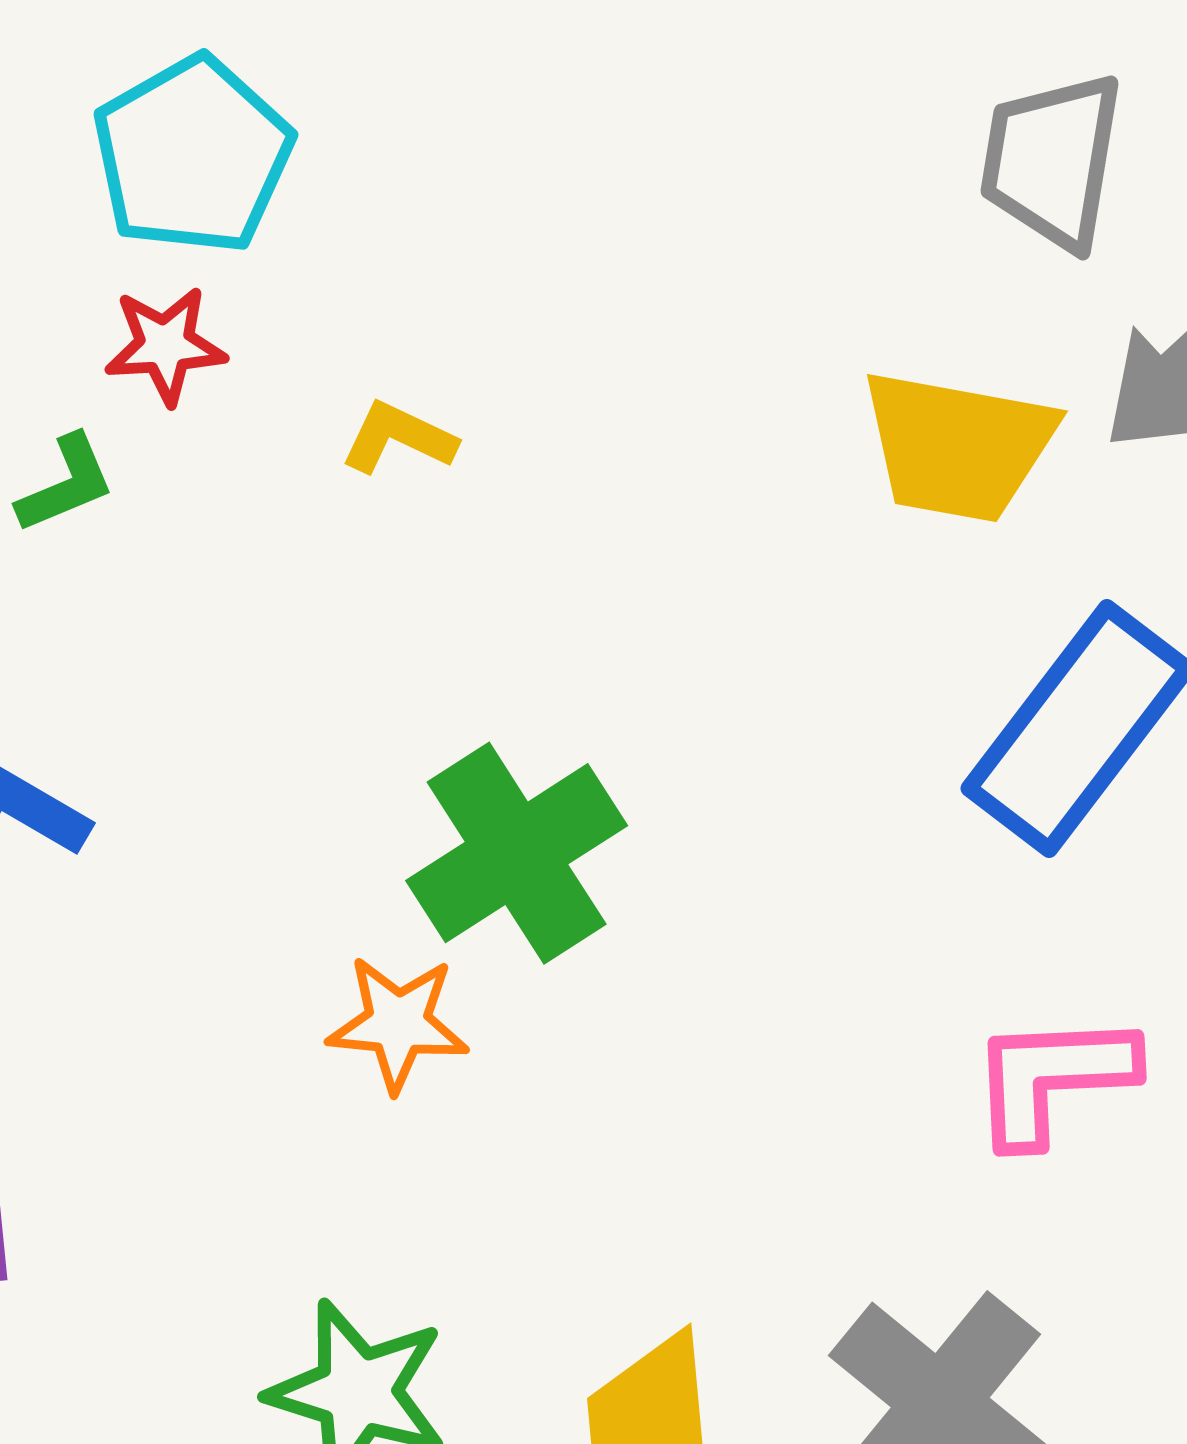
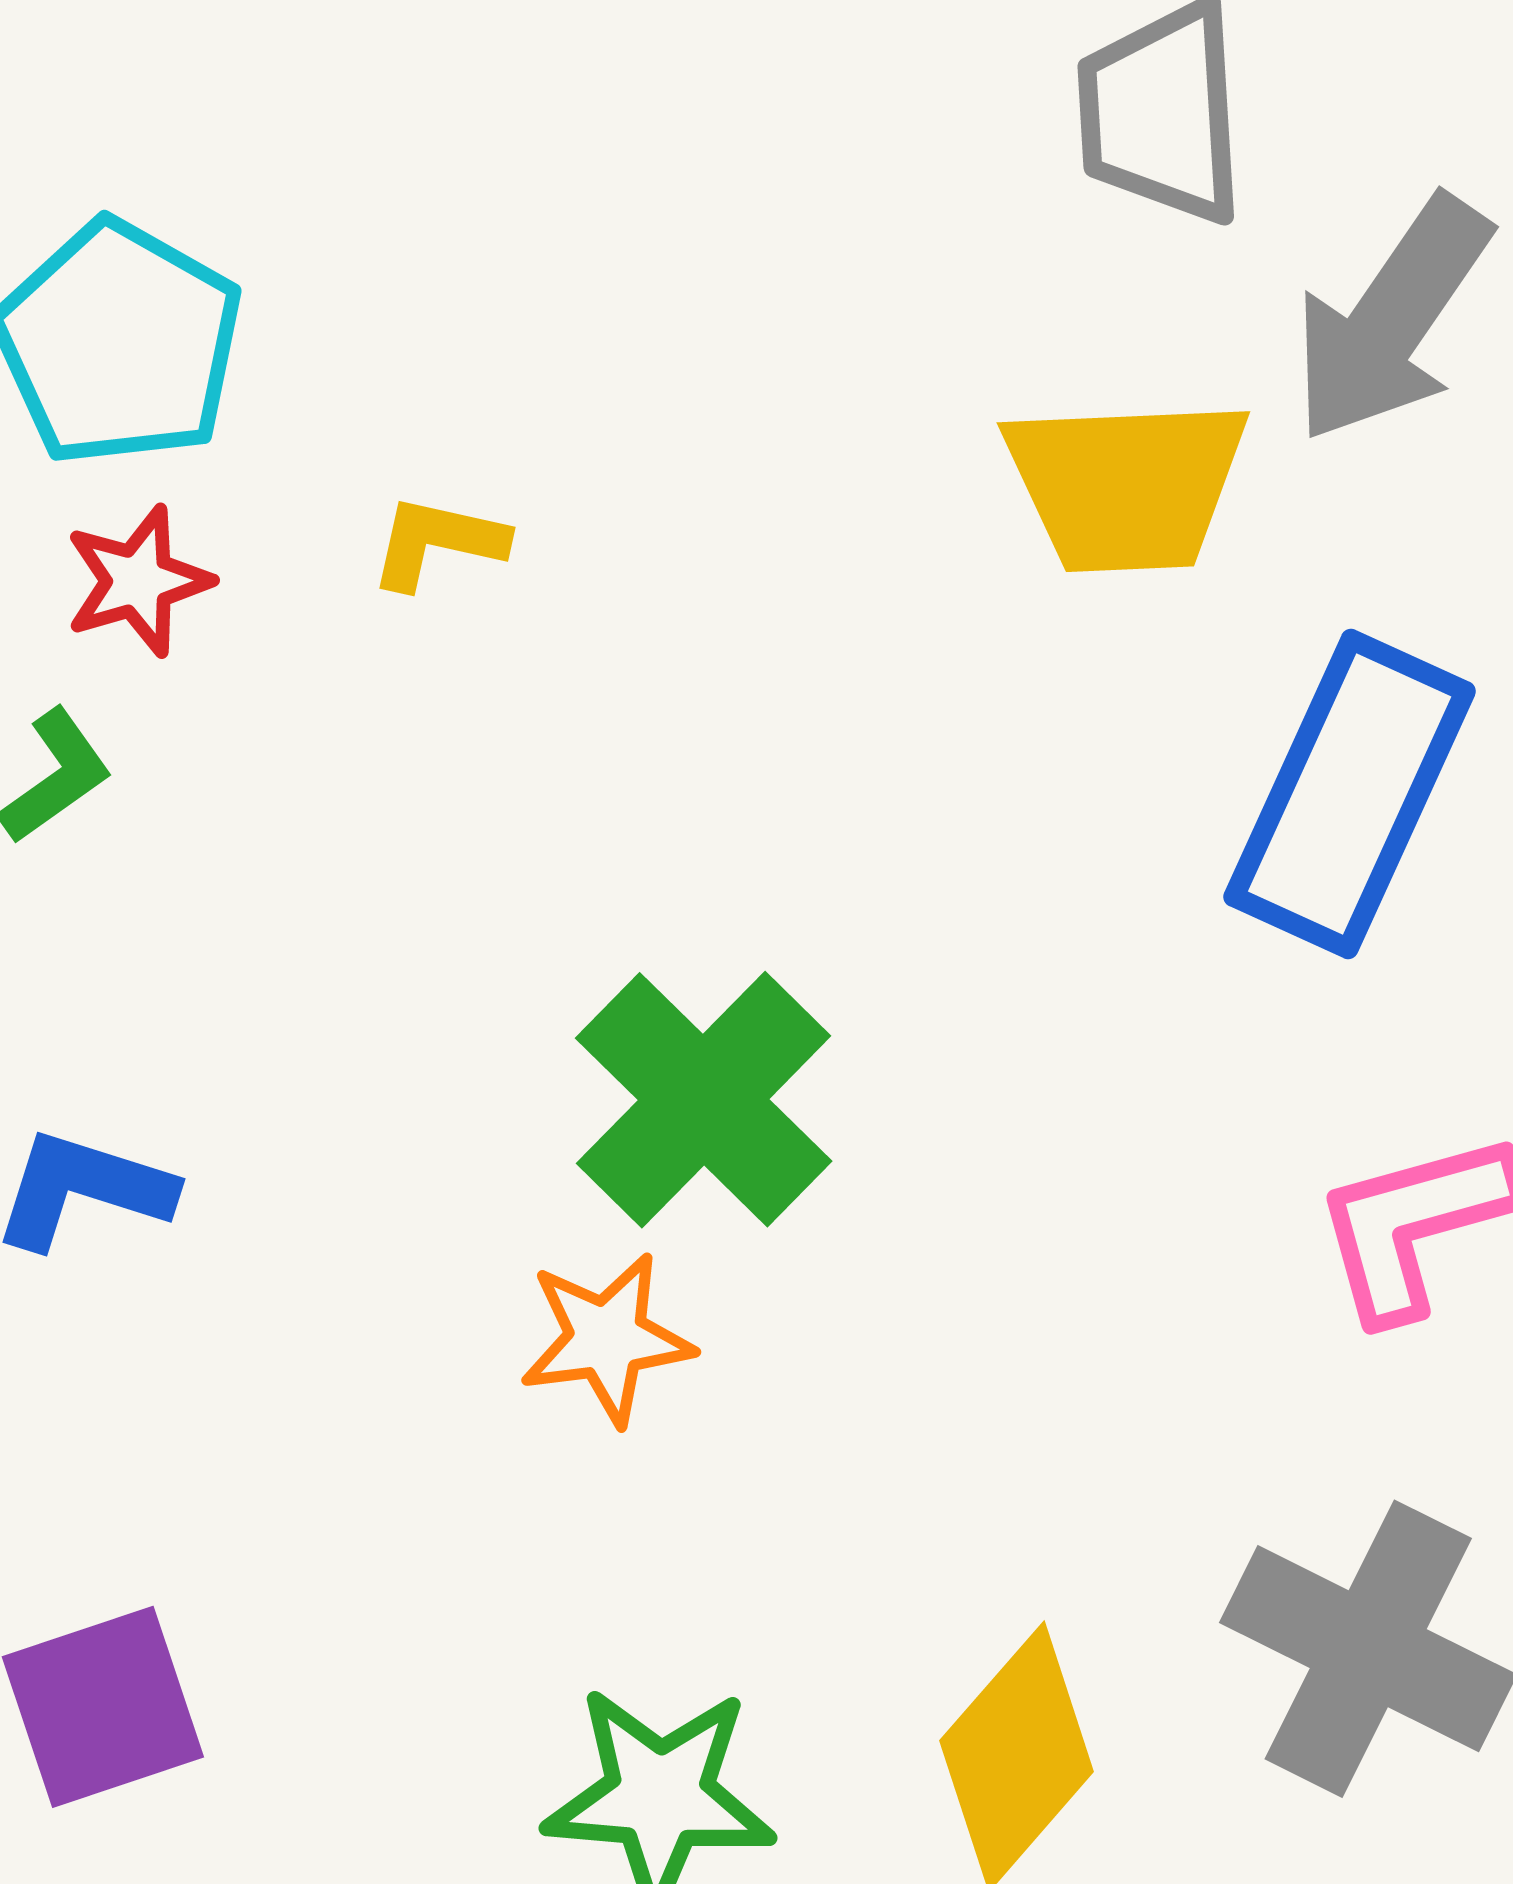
yellow L-shape: (398, 438) -> (438, 542), moved

